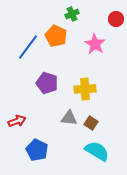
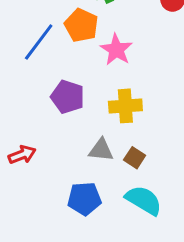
pink star: (95, 44) -> (116, 50), moved
blue pentagon: (37, 150) -> (84, 199), moved, turned -30

